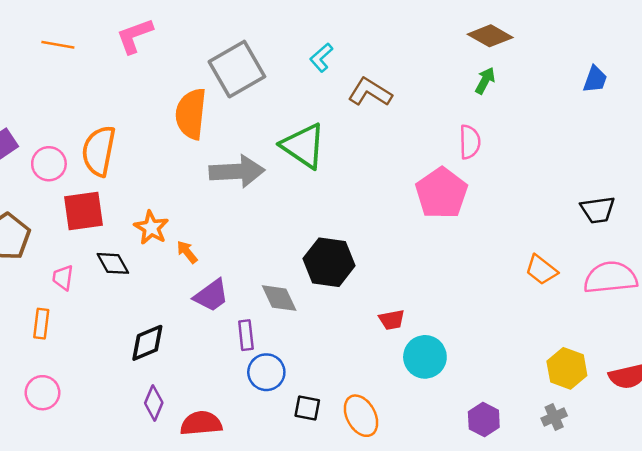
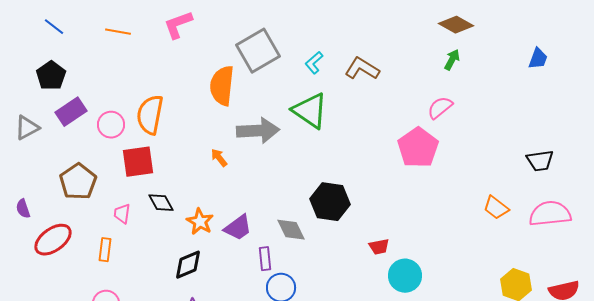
cyan L-shape: (321, 58) -> (314, 63), moved
pink semicircle: (470, 142) -> (440, 108), turned -128
orange star: (151, 228) -> (200, 222), moved
orange arrow: (187, 252) -> (219, 158), moved

